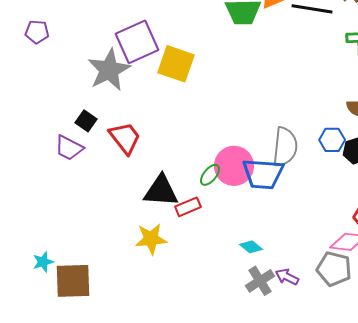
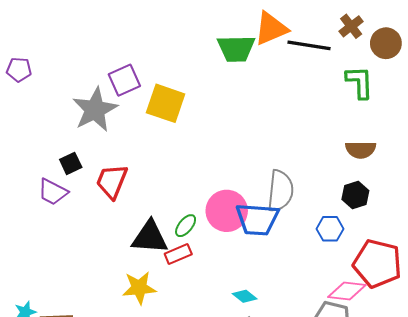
purple square: (137, 42) -> (124, 80), size x0.7
black square: (86, 121) -> (71, 163), turned 30
red trapezoid: (125, 138) -> (112, 181), turned -120
blue hexagon: (332, 140) -> (330, 229), moved
green ellipse: (210, 175) -> (186, 226), moved

